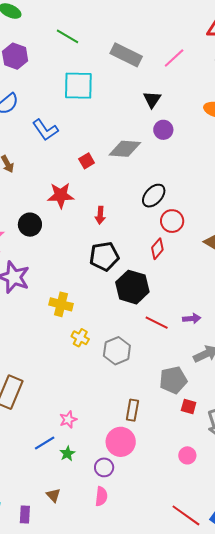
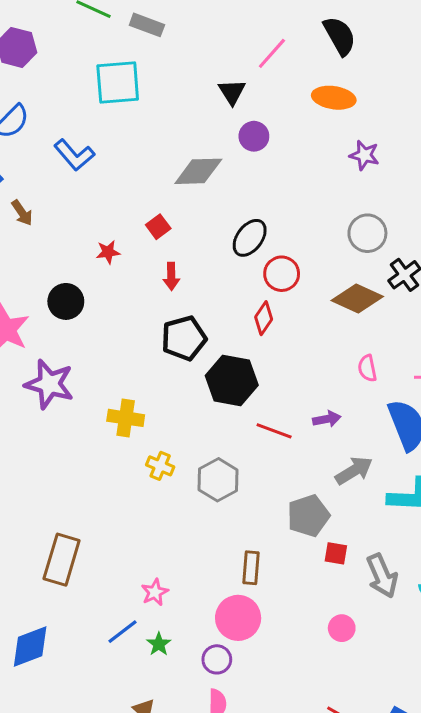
gray rectangle: (126, 55) -> (147, 25), moved, size x0.7
pink line: (174, 58) -> (272, 53), moved
red square: (87, 161) -> (158, 227), moved
red star: (61, 195) -> (108, 252), size x0.6

